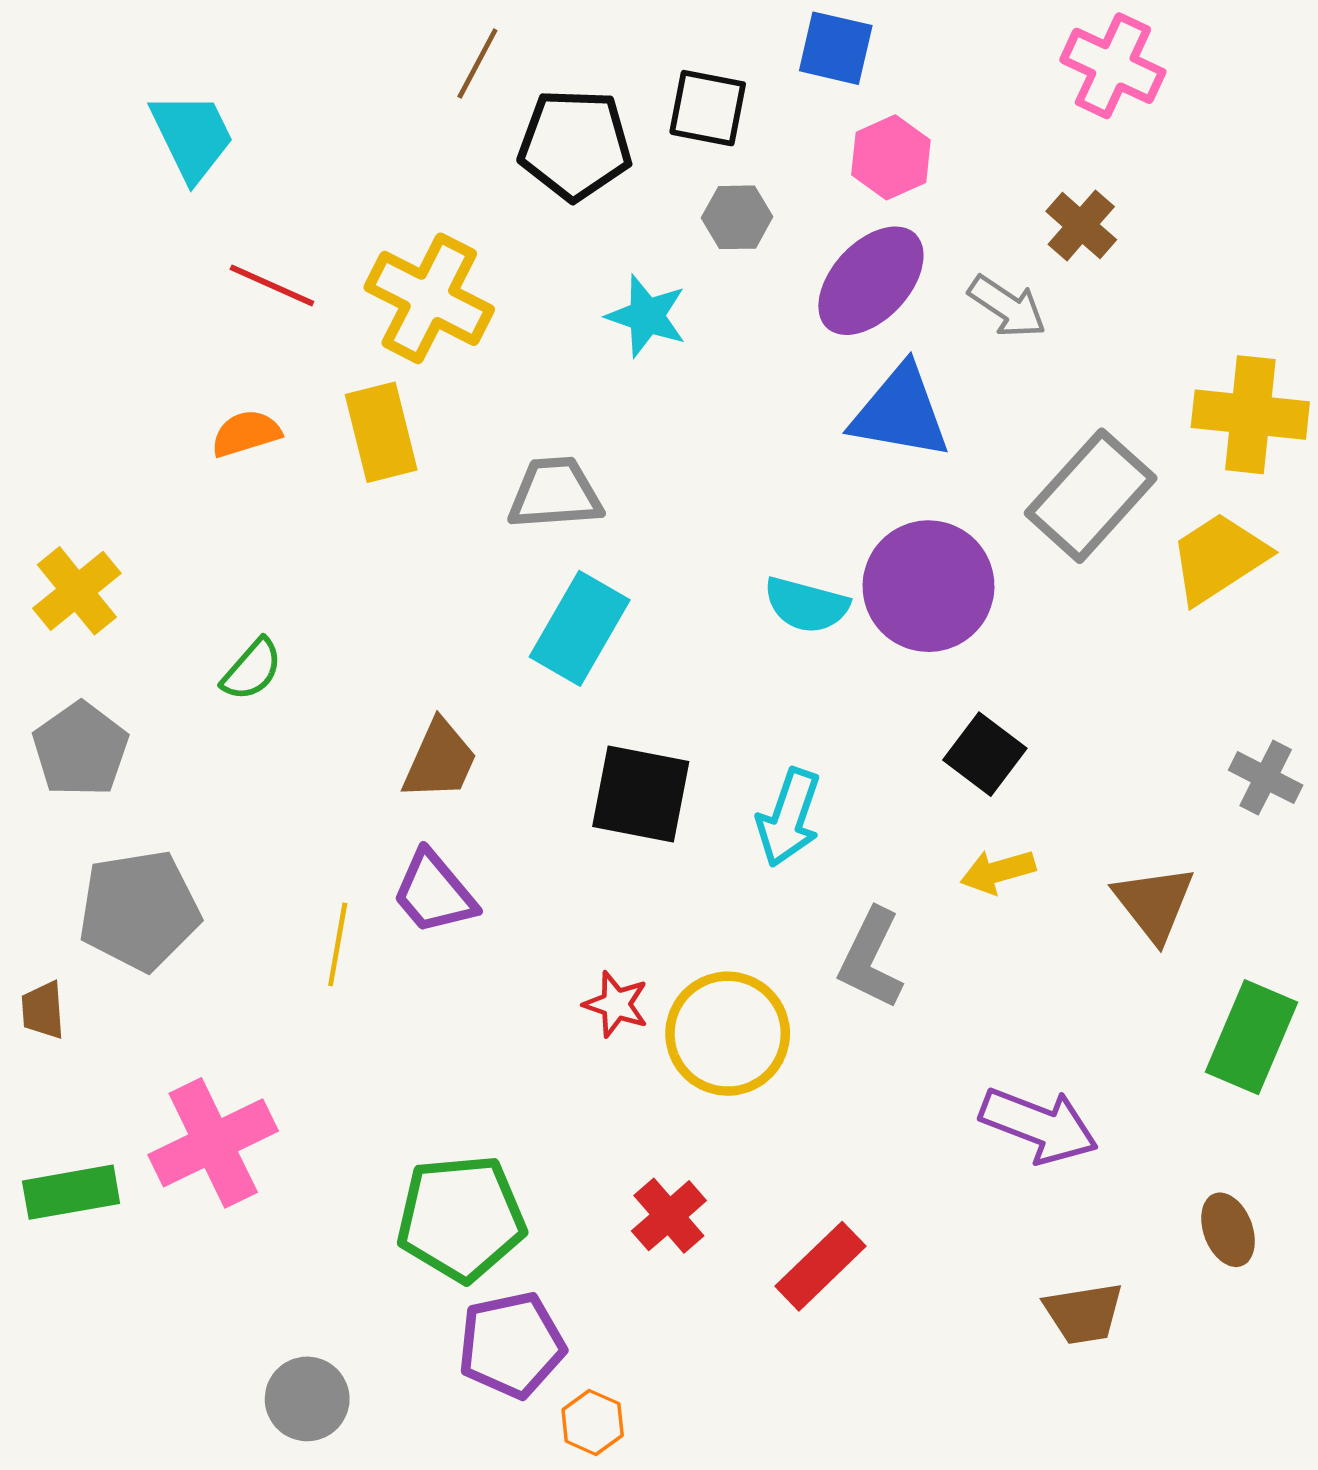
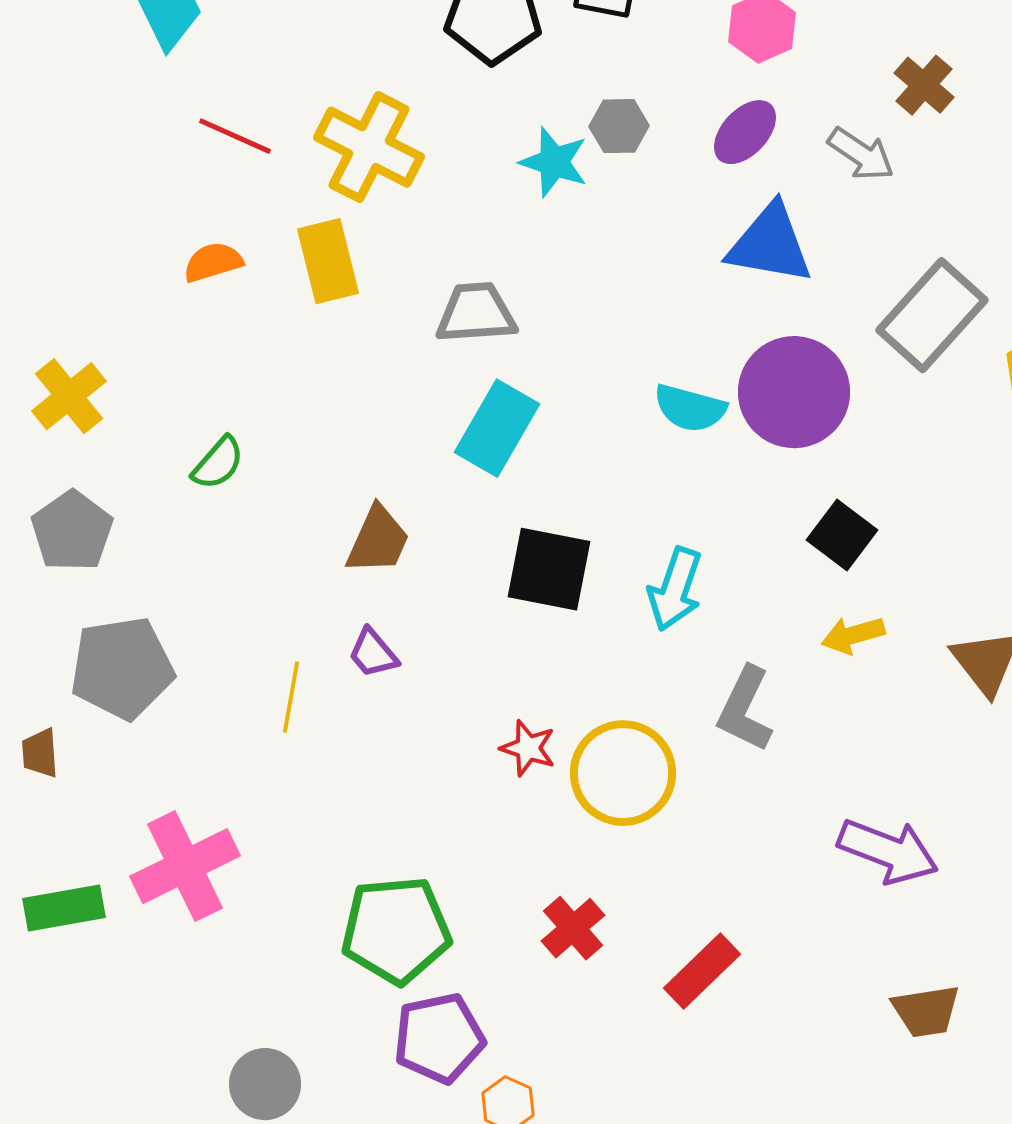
gray hexagon: (737, 217) -> (619, 126), moved
purple ellipse: (871, 281) -> (745, 132), size x0.7
purple trapezoid: (434, 893) -> (373, 653), size x0.7

